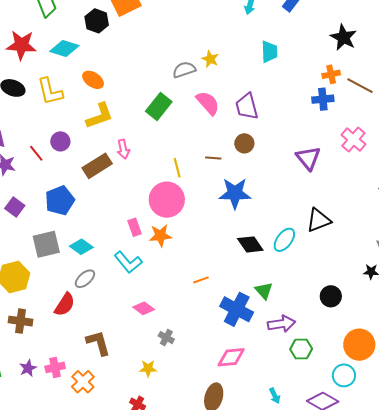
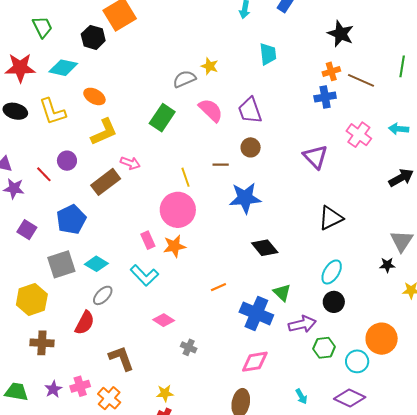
pink arrow: (123, 149) -> (130, 163), turned -54
cyan ellipse: (284, 240) -> (332, 272), moved
black circle: (331, 296) -> (334, 302), moved
yellow star: (148, 368) -> (165, 393), moved
cyan circle: (344, 375) -> (357, 361), moved

